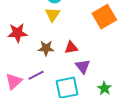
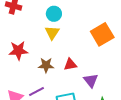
purple triangle: (83, 66) -> (91, 81), moved

